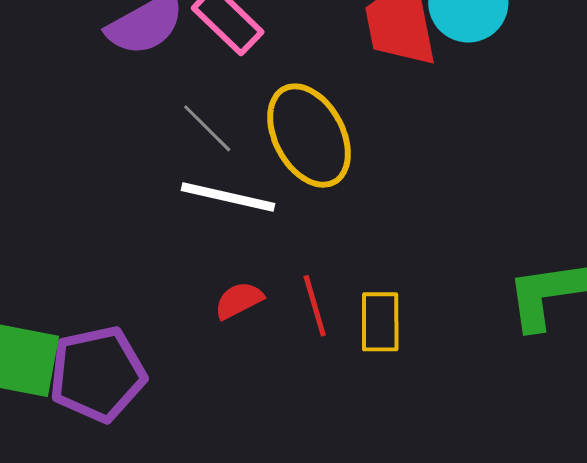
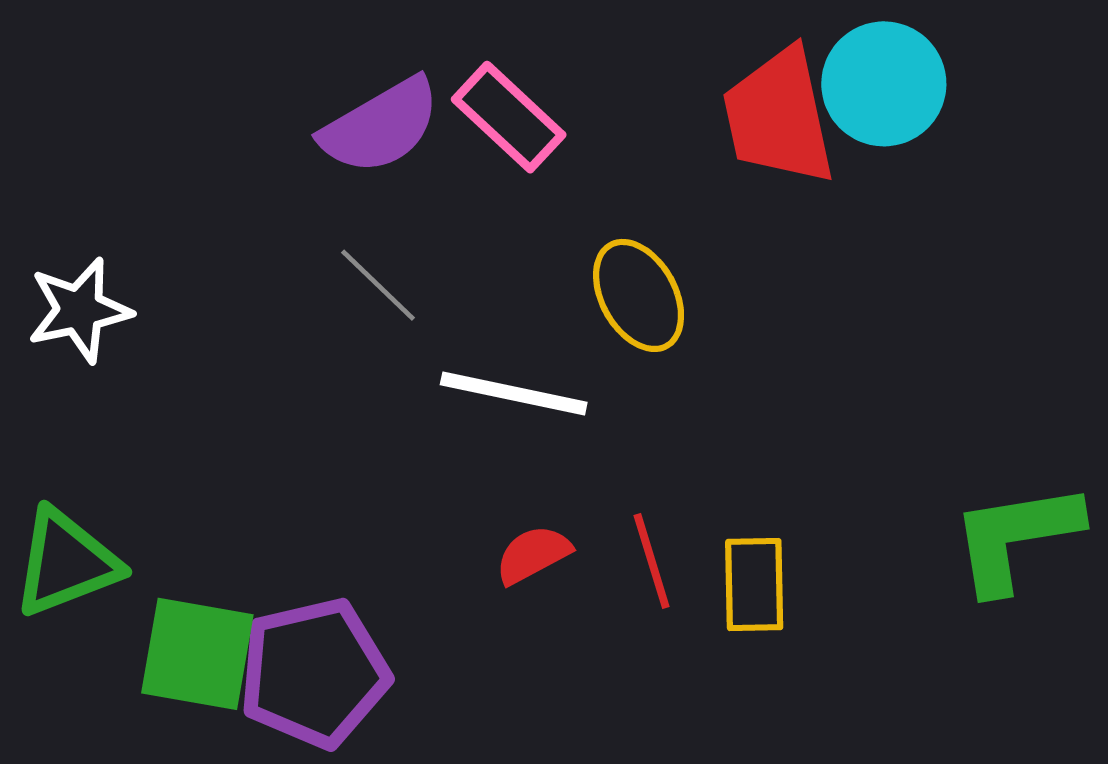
gray line: (207, 128) -> (378, 285), moved
yellow ellipse: (309, 136) -> (639, 295), size x0.7

